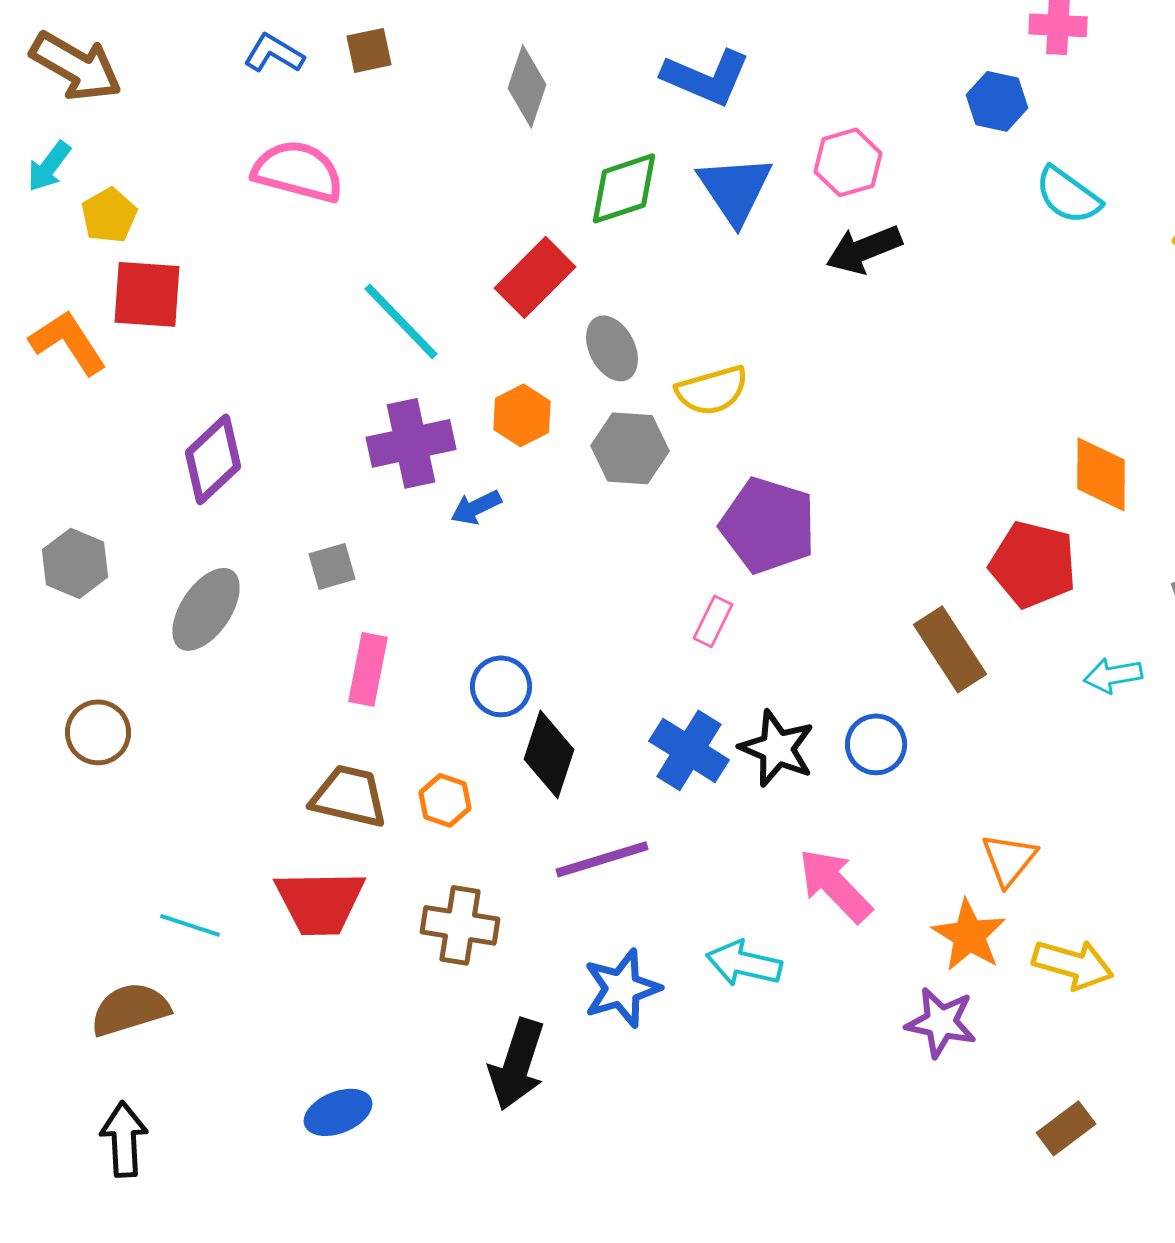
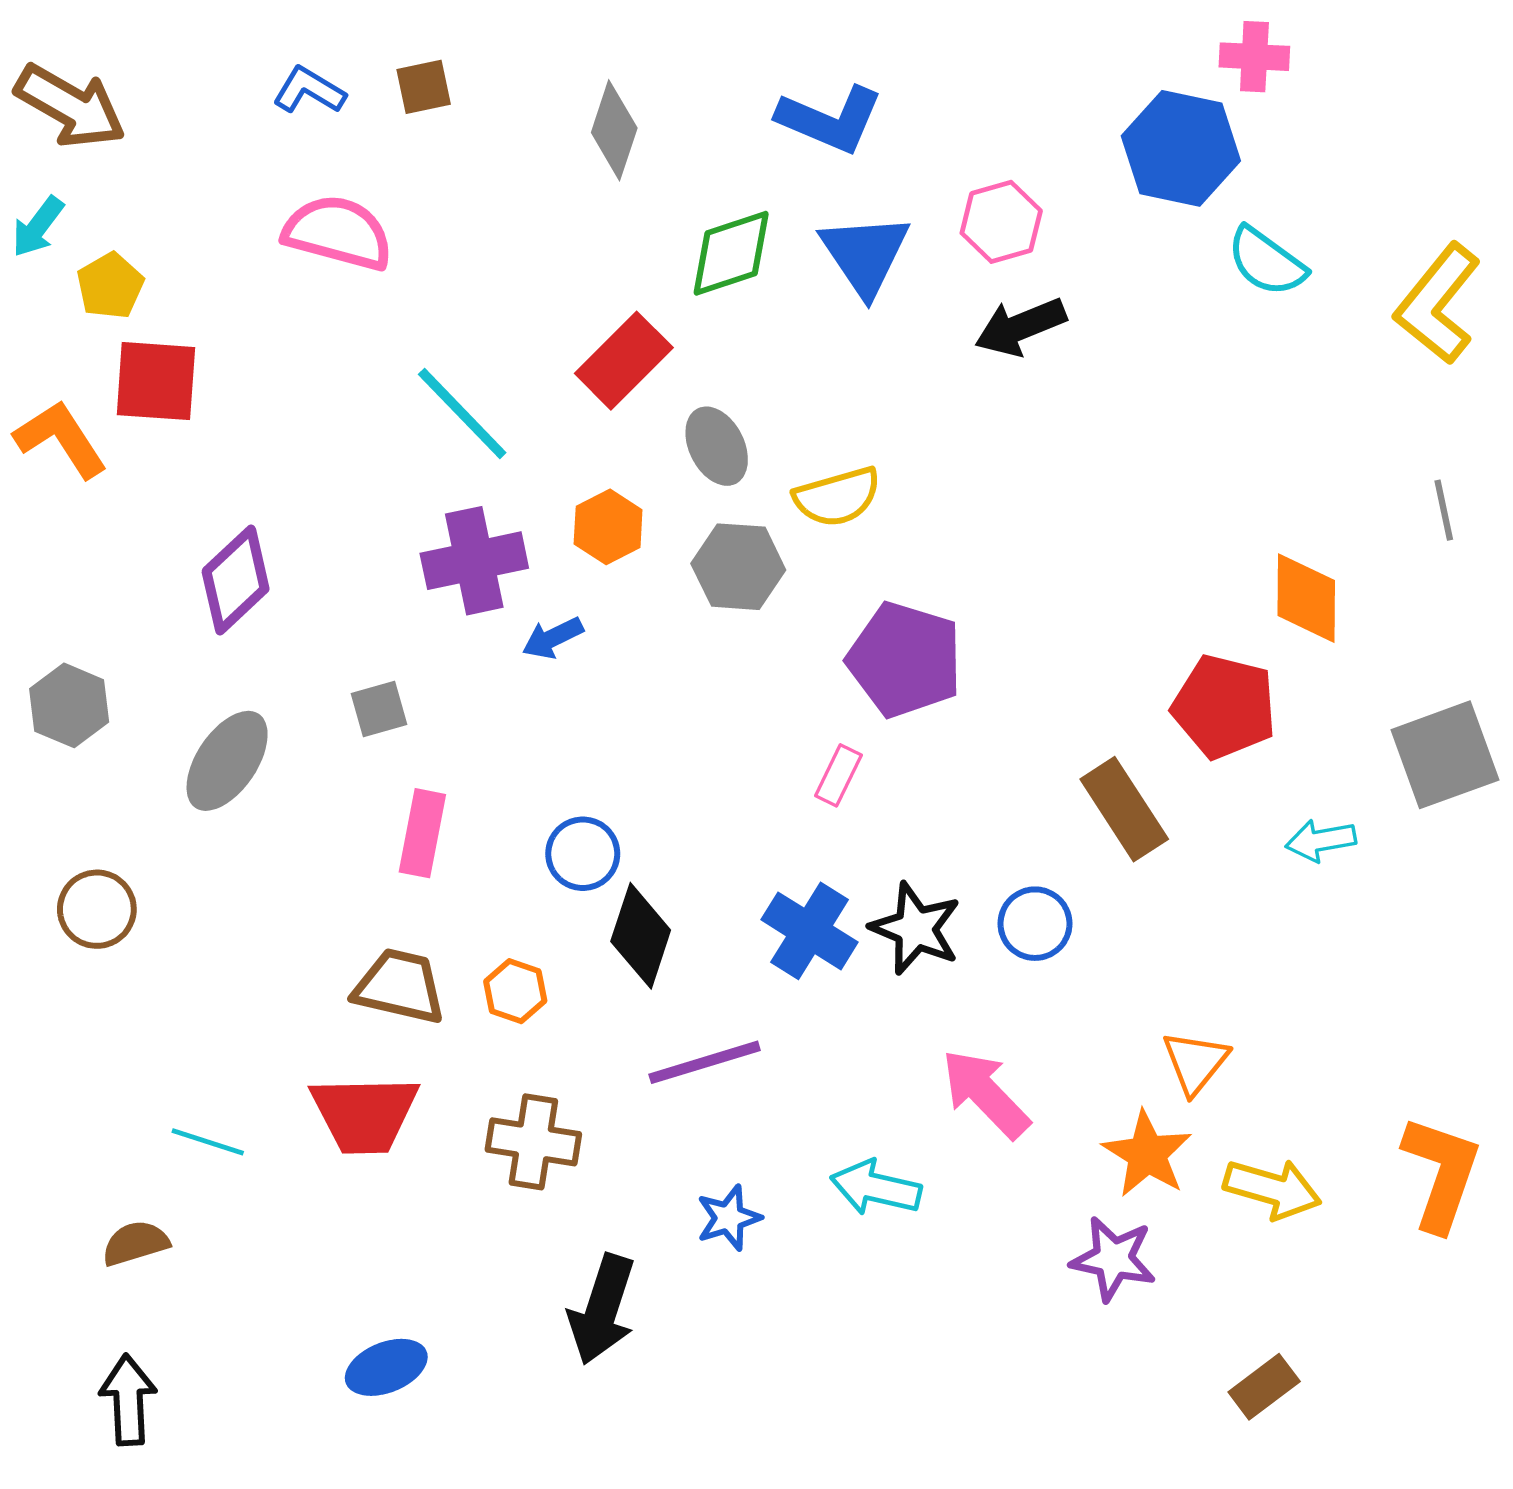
blue hexagon: (997, 101) -> (1181, 148), size x1.6
blue star: (622, 988) -> (729, 1218), size x0.7
brown semicircle: (130, 1009) -> (135, 1243), size x0.7

